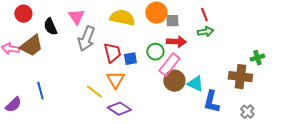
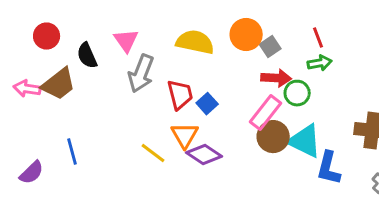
gray square: (172, 21) -> (270, 47), turned -32
green circle: (155, 52) -> (297, 93), moved
blue square: (130, 59) -> (207, 104), turned -32
cyan triangle: (195, 84) -> (305, 141), size x1.4
purple diamond: (119, 109) -> (204, 155), moved

